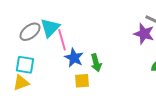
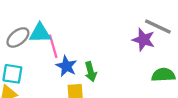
cyan triangle: (50, 28) -> (40, 33), turned 45

